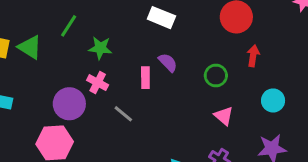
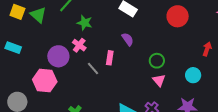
red arrow: (253, 56) -> (207, 49), moved
green circle: (216, 76) -> (157, 61), moved
pink rectangle: (145, 78) -> (110, 58), moved

